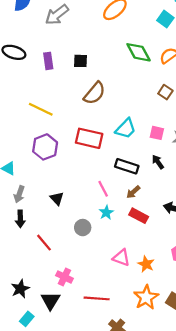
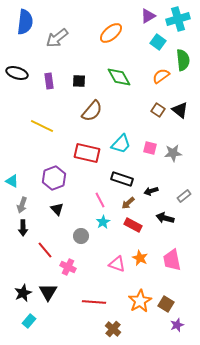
green diamond: (139, 52) -> (119, 77), moved
purple hexagon: (45, 147) -> (54, 178), moved
black arrow: (158, 162) -> (151, 191), moved, turned -72
orange star: (146, 264) -> (140, 258), moved
pink cross: (64, 277) -> (68, 267), moved
black triangle: (50, 301) -> (48, 292), moved

